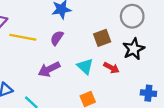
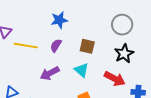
brown square: (102, 38) -> (87, 46), moved, turned 35
red arrow: (111, 68) -> (115, 79), moved, size x1.5

